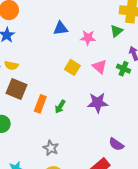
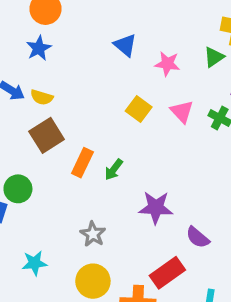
blue triangle: (61, 28) -> (125, 45), turned 42
brown square: (16, 89) -> (47, 135), turned 30
purple star: (98, 103) -> (156, 208), moved

